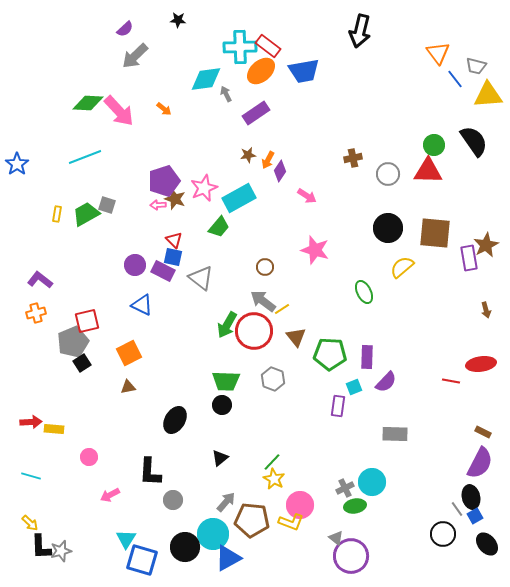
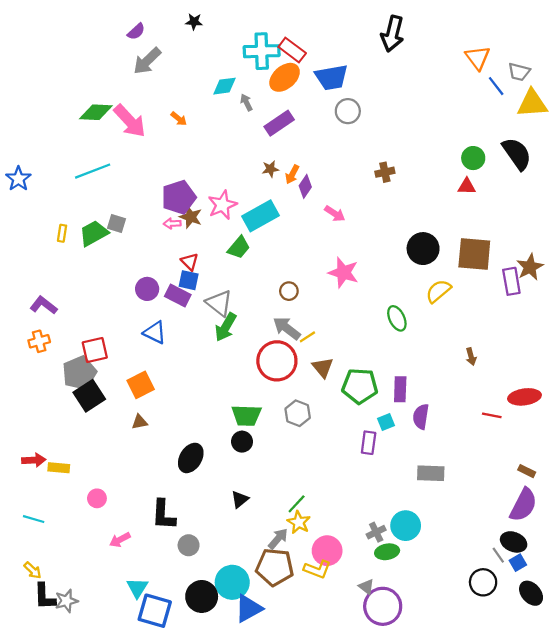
cyan diamond: (206, 79) -> (225, 86), size x0.7
red triangle: (428, 171) -> (467, 186), size x0.6
gray circle: (388, 174) -> (348, 111), moved
brown arrow: (486, 310) -> (471, 357), moved
green arrow: (227, 325) -> (226, 327), moved
black square: (82, 363) -> (89, 396), size x1.6
purple semicircle: (386, 382) -> (421, 417), turned 145
black ellipse: (471, 497) -> (514, 542), turned -55
gray arrow: (226, 502) -> (278, 539), moved

